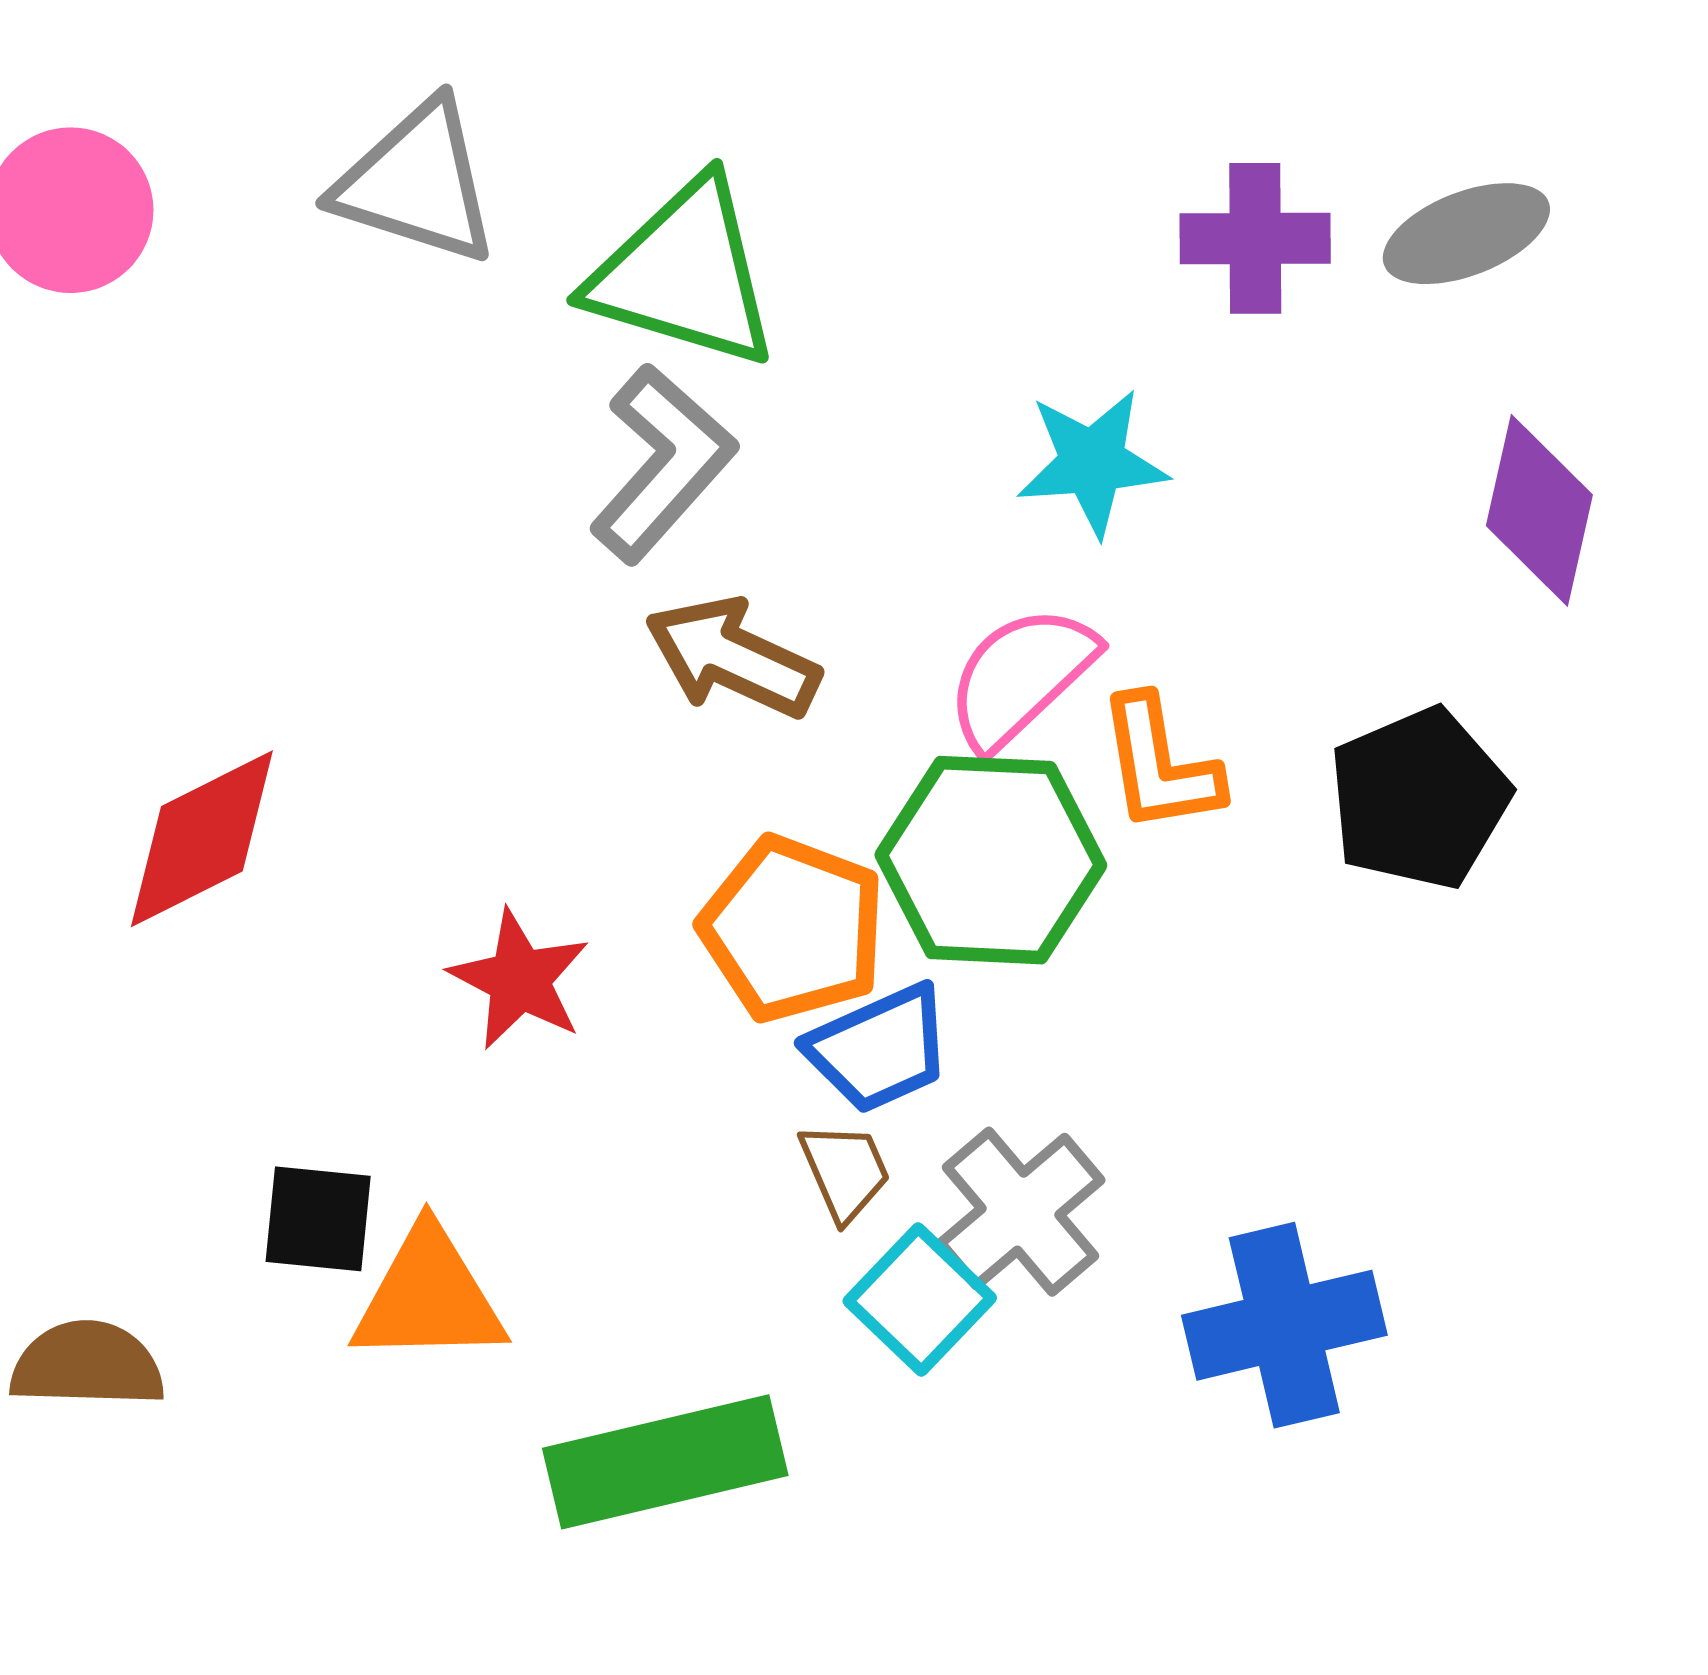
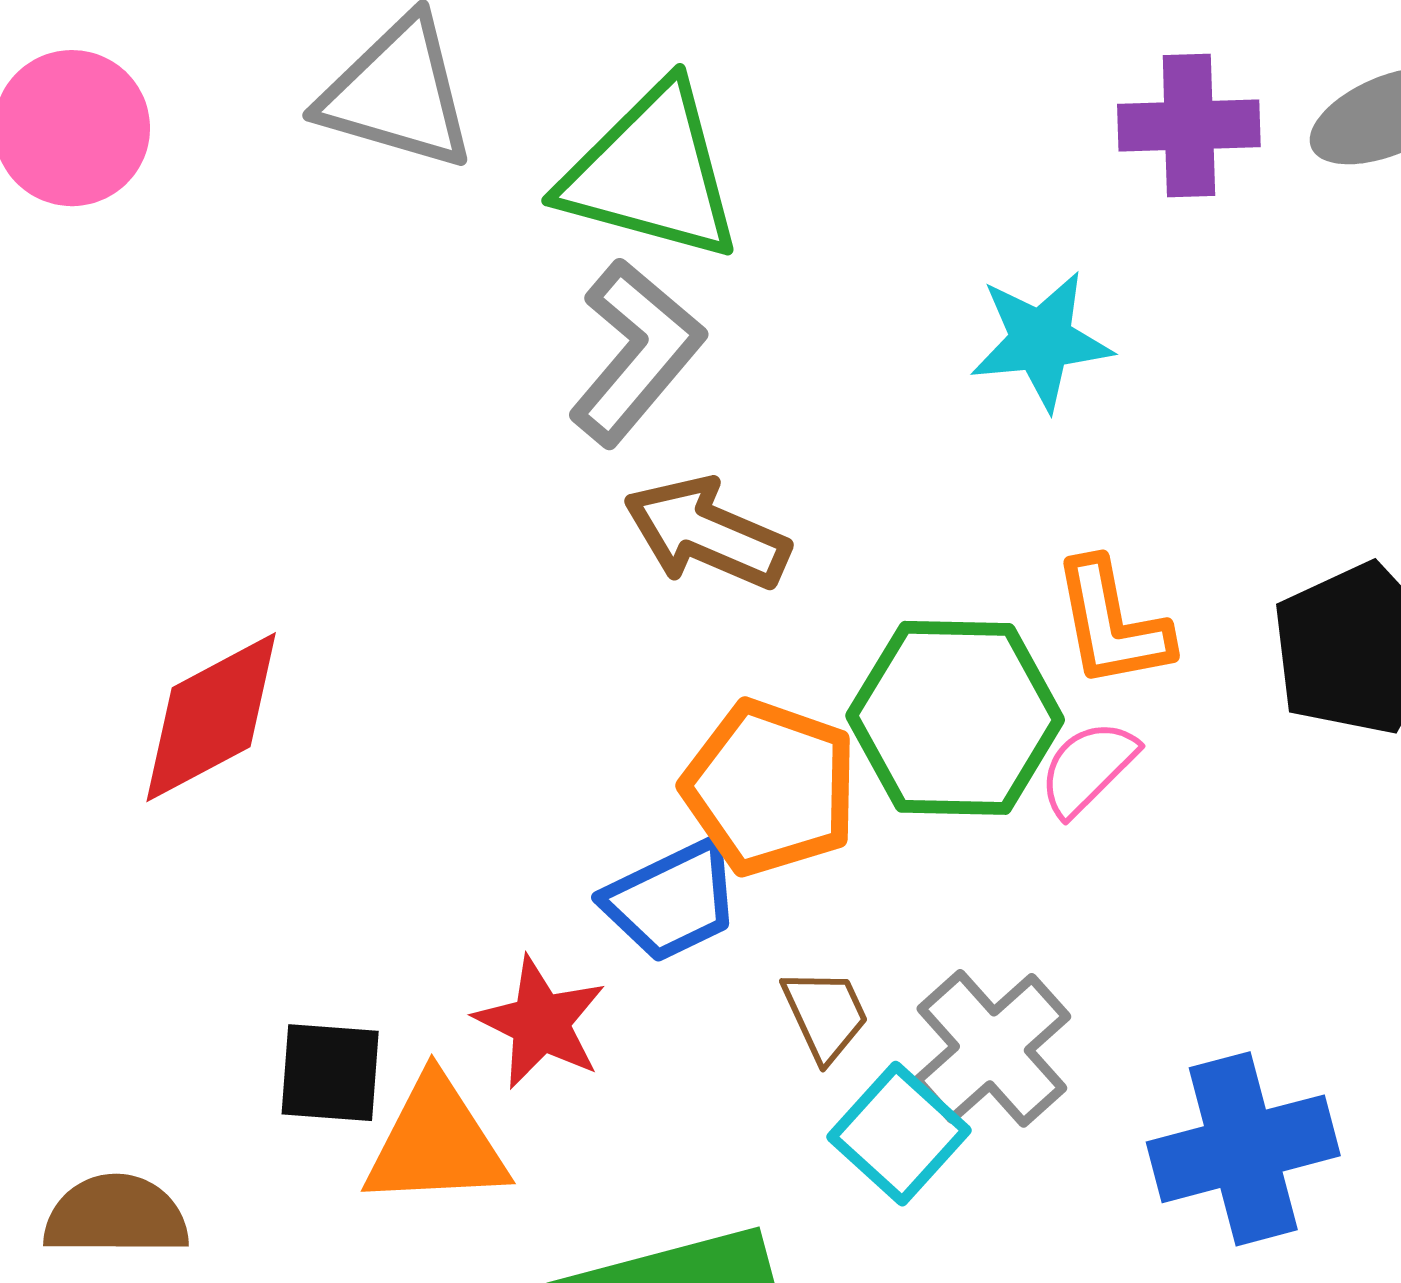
pink semicircle: (1021, 677) -> (1088, 768), moved, size x0.7
red star: (519, 980) -> (540, 1023), moved
blue trapezoid: (879, 1049) -> (672, 901), moved

